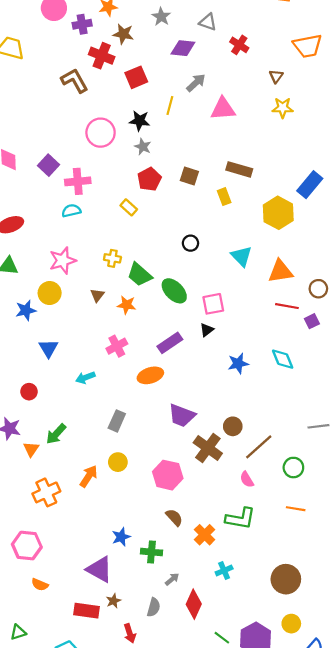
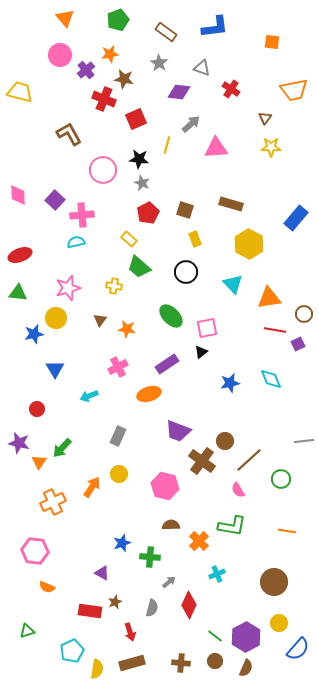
purple cross: (82, 24) -> (86, 70), turned -30
brown L-shape: (75, 81) -> (69, 134), moved
yellow rectangle: (224, 197) -> (195, 239), moved
yellow hexagon: (278, 213) -> (249, 244), moved
black circle: (190, 243) -> (186, 272), size x1.5
green trapezoid: (140, 275) -> (139, 267), moved
orange line: (296, 509) -> (287, 531), moved
brown semicircle: (174, 517) -> (171, 525), turned -48
purple triangle: (99, 569) -> (102, 573), size x0.6

